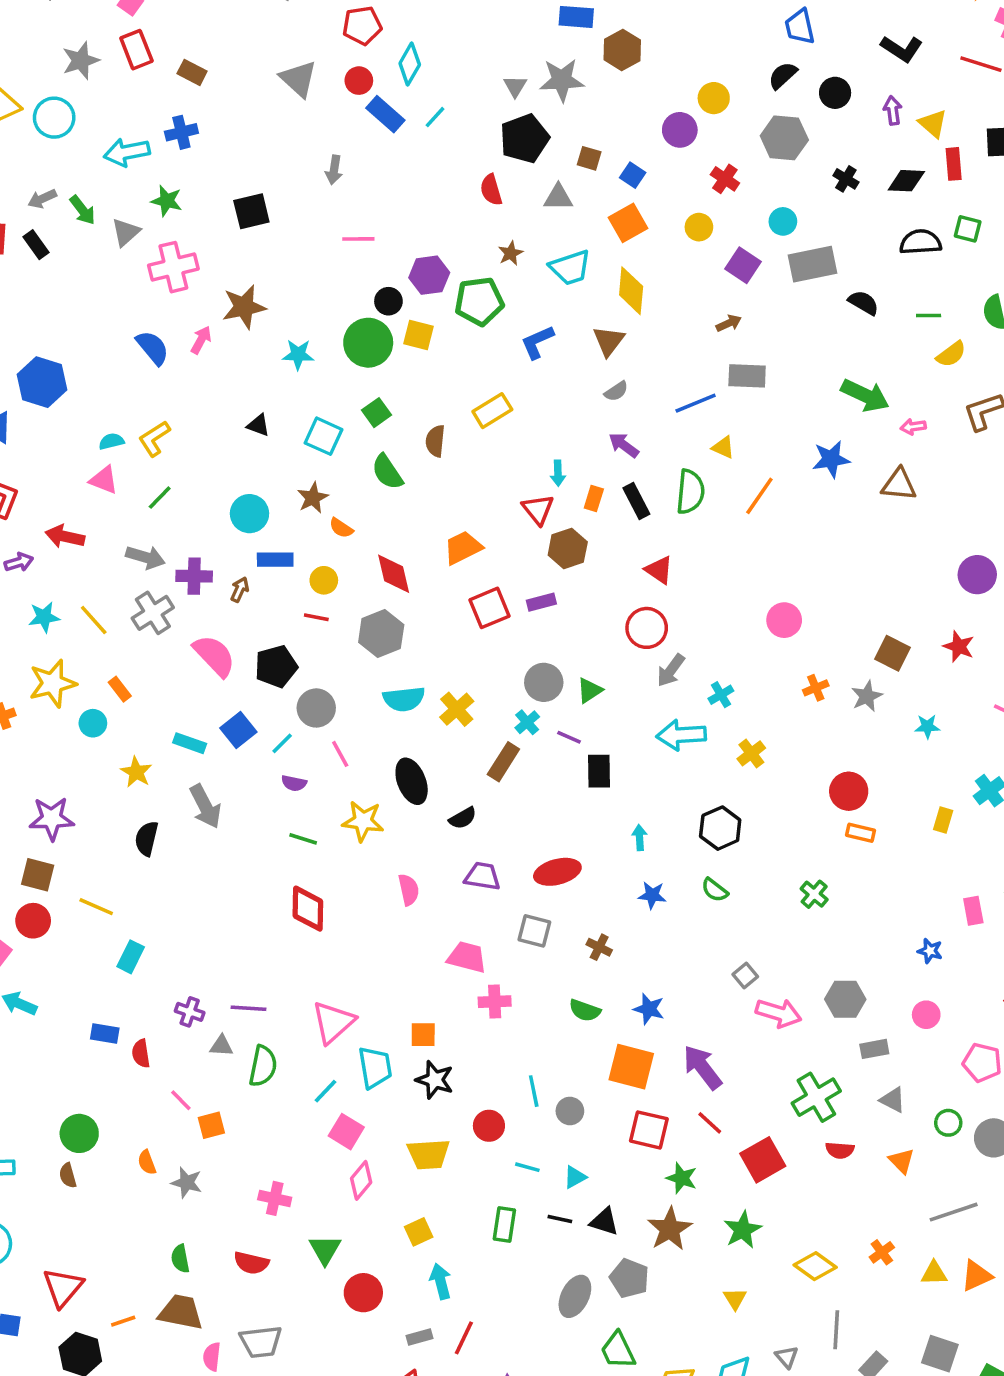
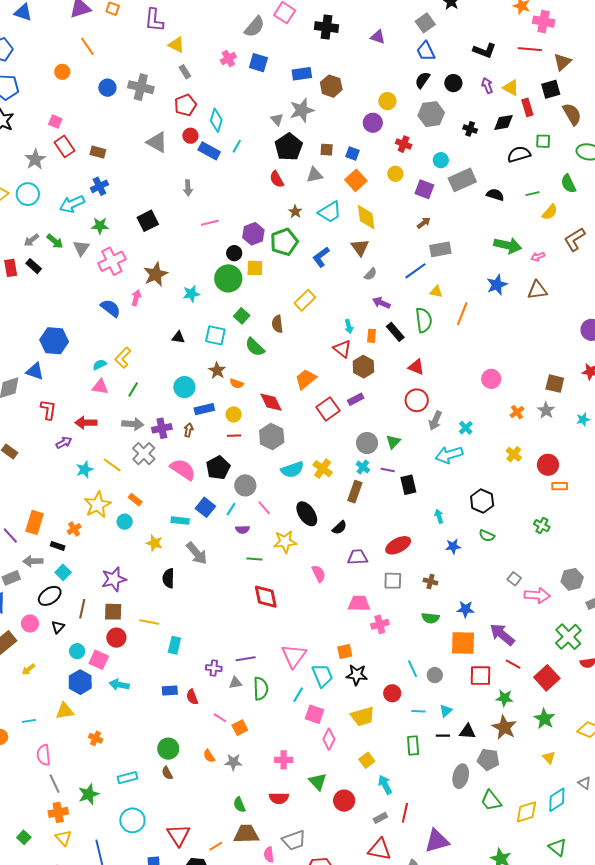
yellow cross: (751, 753) -> (514, 454), moved

